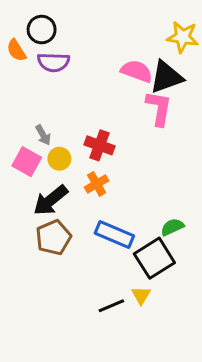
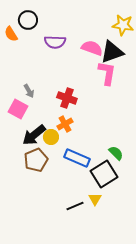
purple semicircle: (53, 62) -> (55, 42), moved
yellow circle: (59, 159) -> (51, 137), moved
green semicircle: (172, 227) -> (116, 153), turned 70

